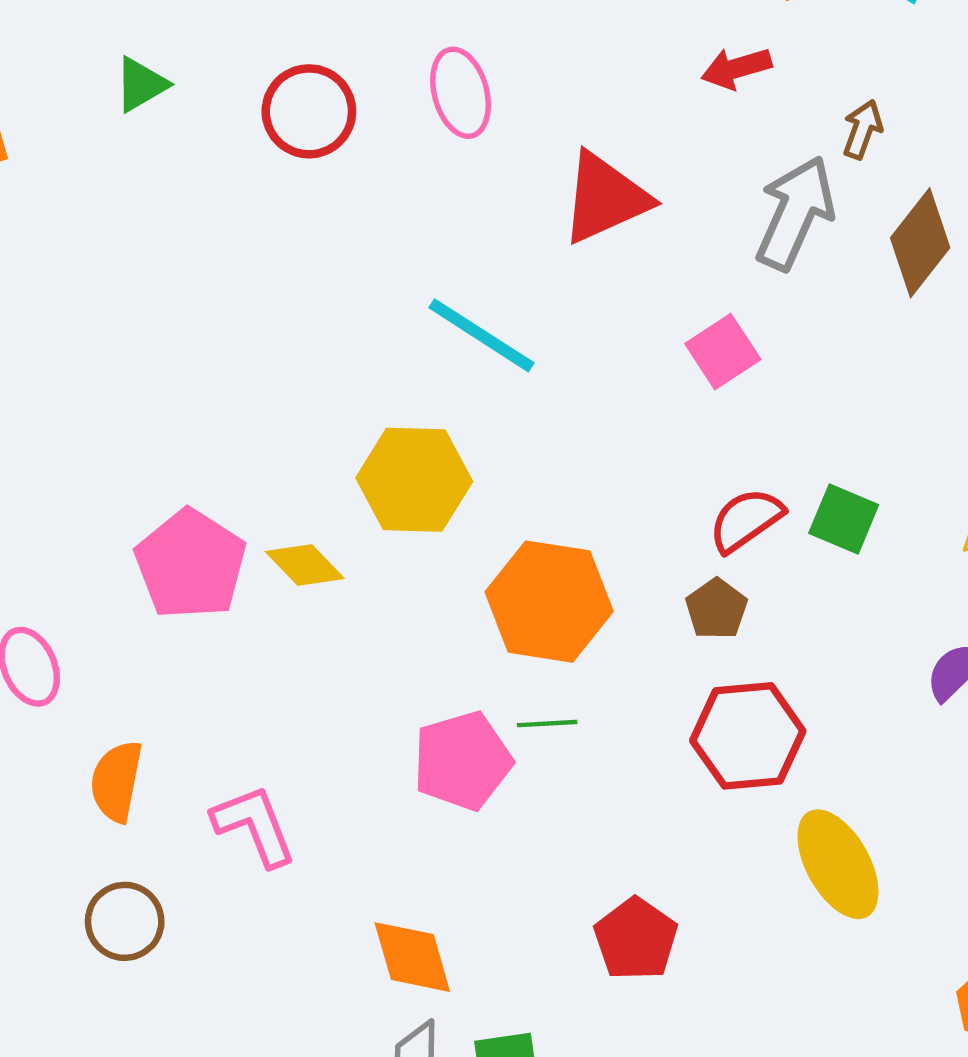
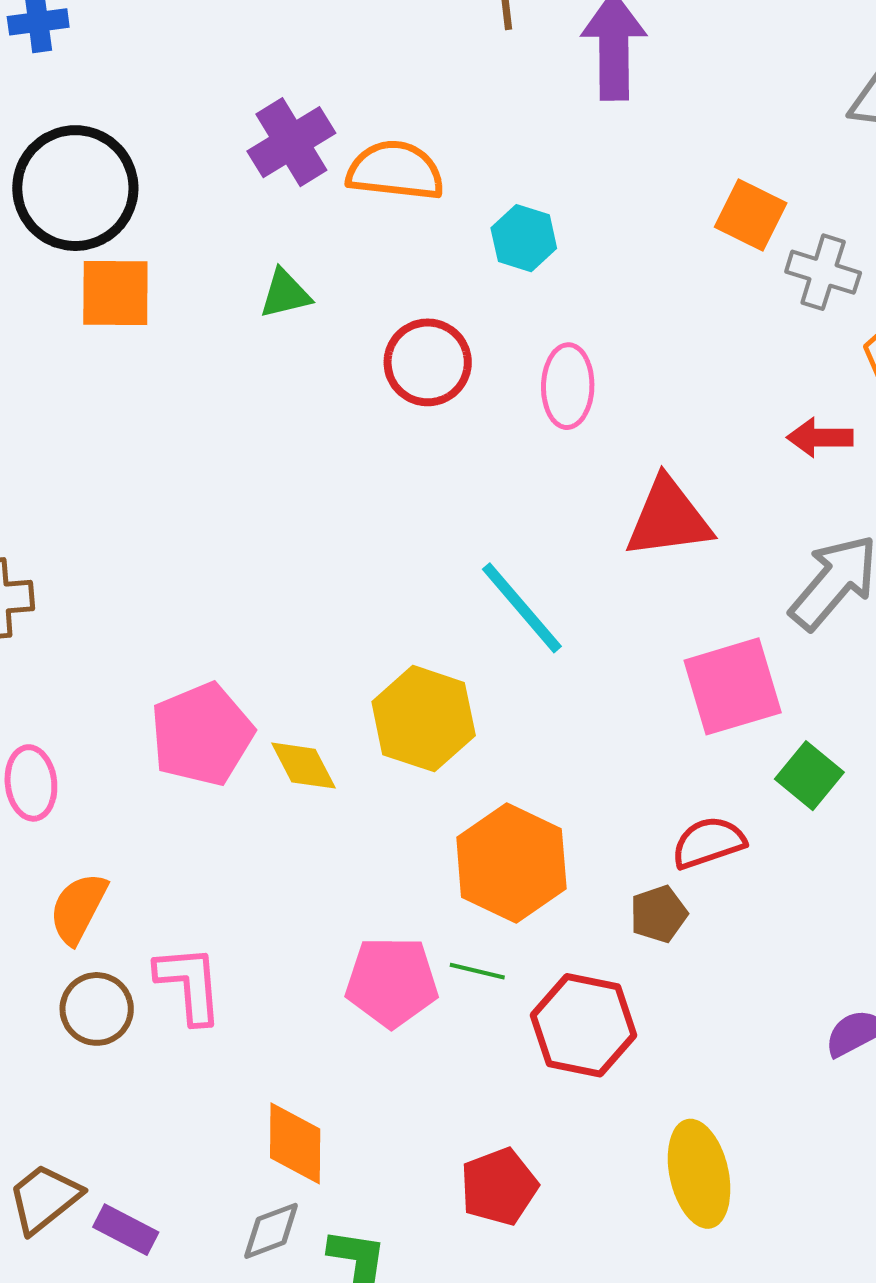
pink square: (723, 352) -> (733, 686), size x1.5
green square: (844, 519) -> (809, 776), moved
red hexagon: (748, 736) -> (583, 1025), moved
brown circle: (125, 921) -> (97, 1009), moved

